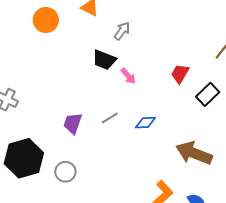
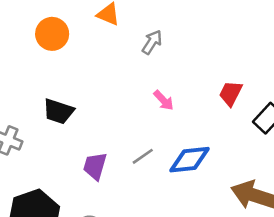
black trapezoid: (104, 60) -> (58, 111), moved
blue diamond: (145, 123) -> (189, 160), size x1.5

